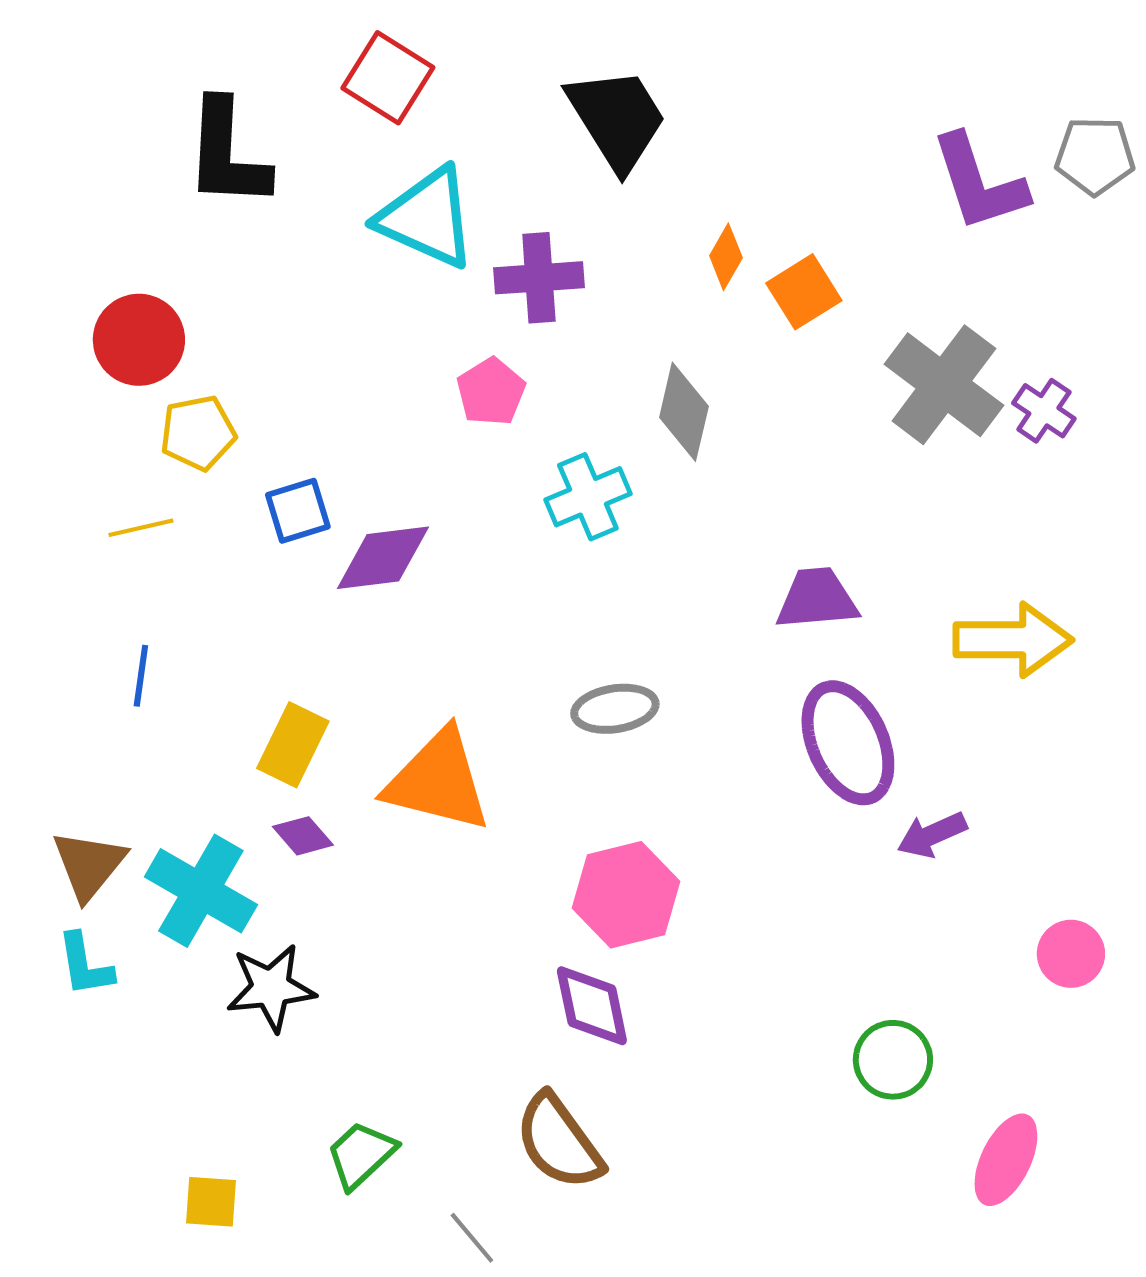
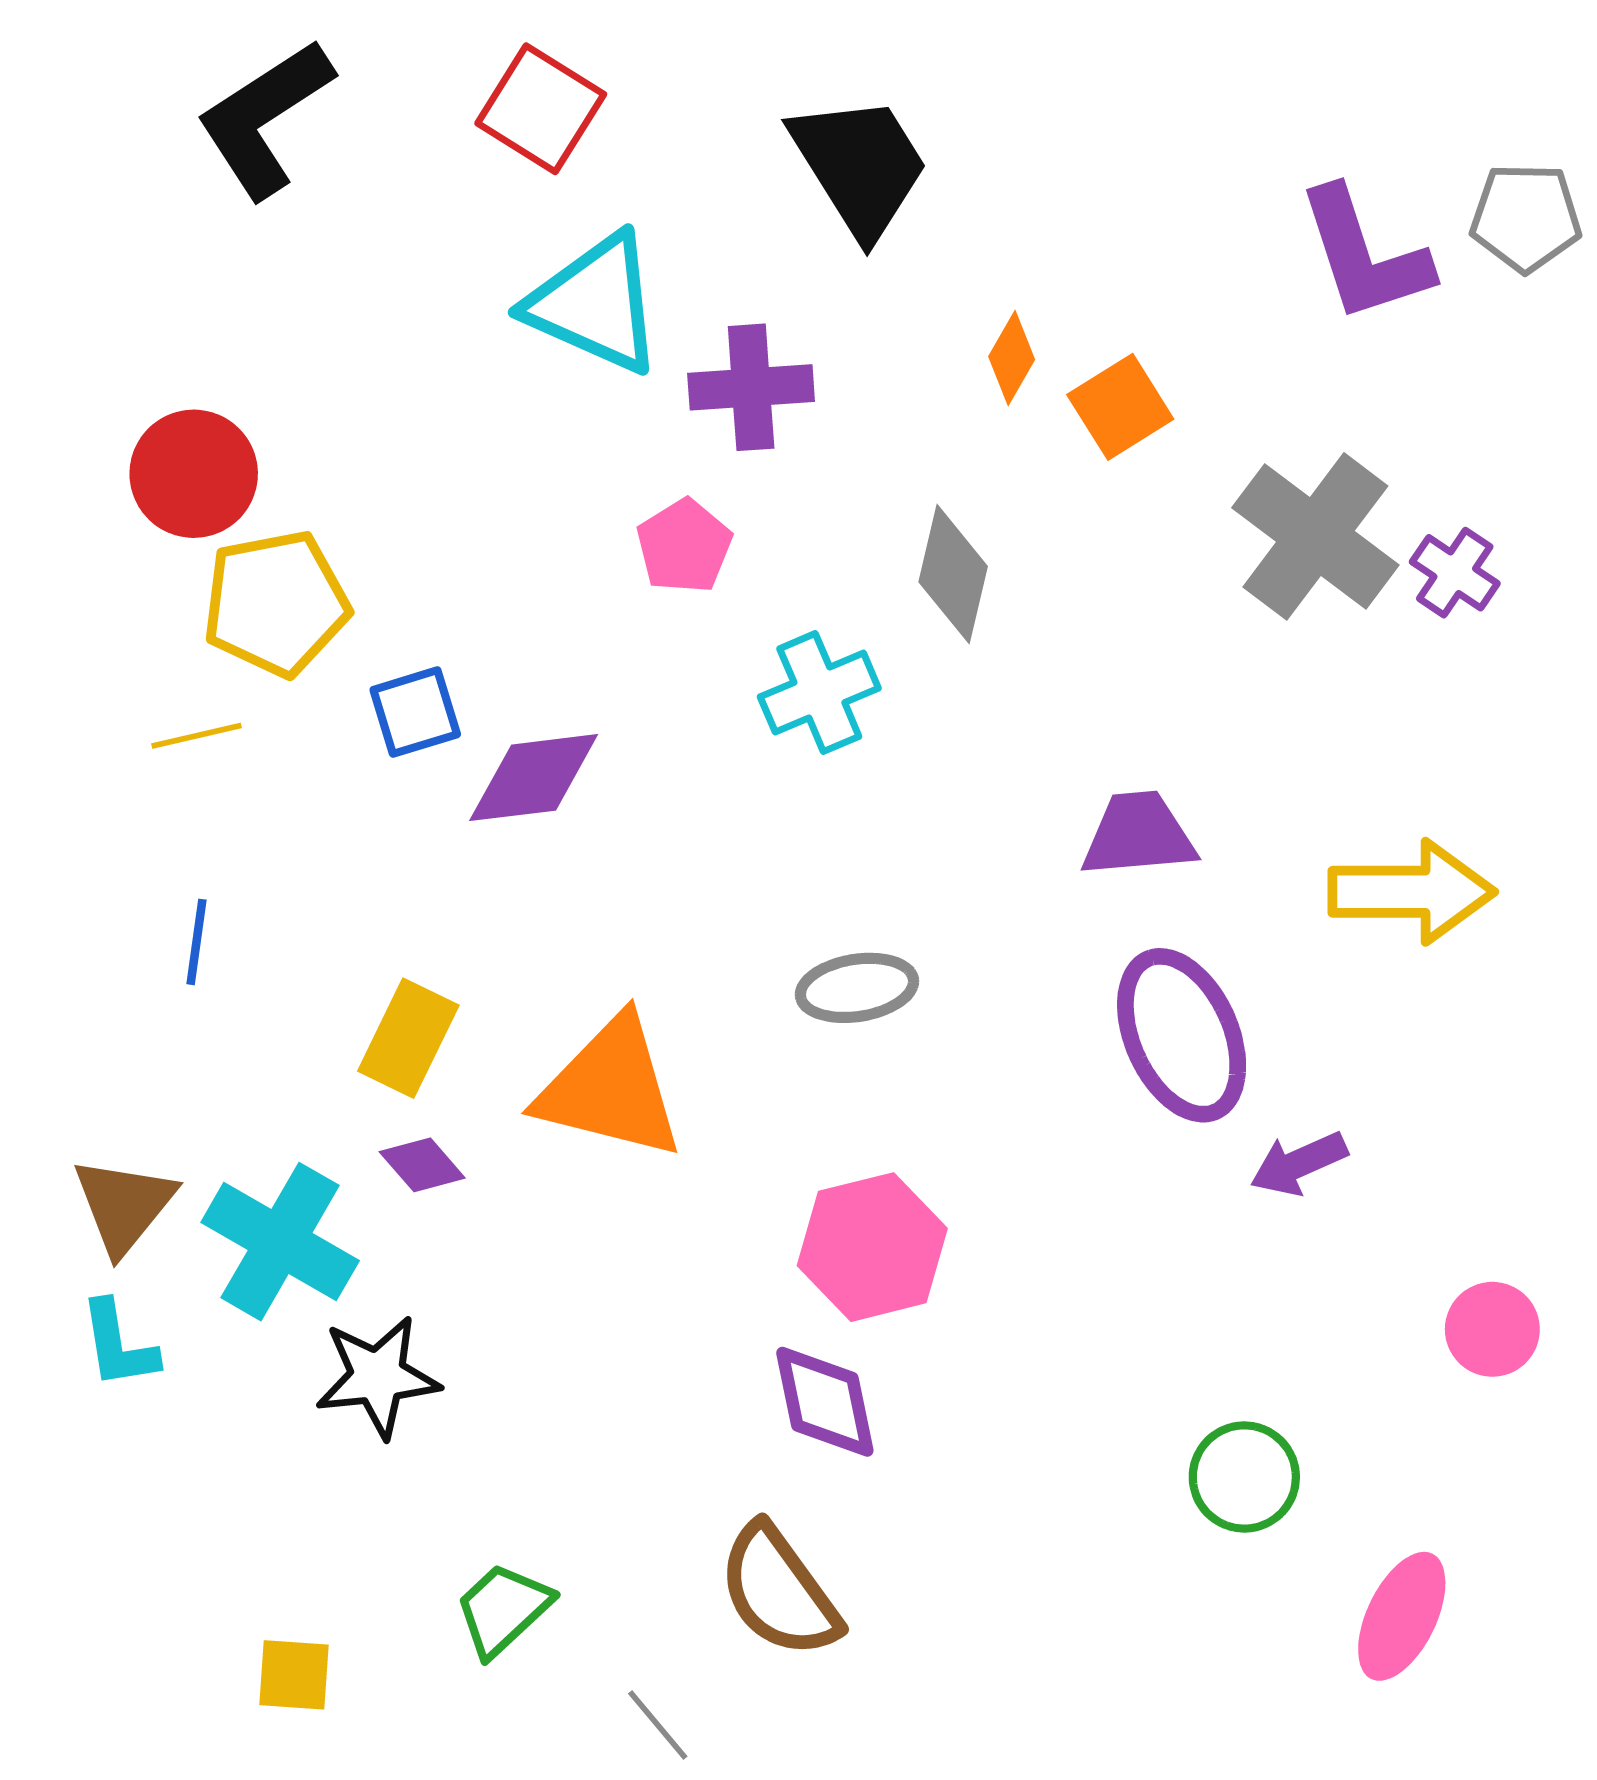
black L-shape: (227, 154) -> (265, 118), moved, turned 54
yellow pentagon: (198, 433) -> (276, 603), size x1.4

